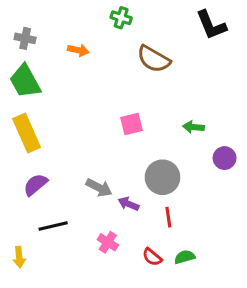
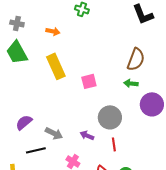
brown semicircle: (154, 59) -> (136, 59), moved, turned -100
yellow rectangle: (27, 133) -> (56, 66), moved
purple circle: (225, 158) -> (152, 104), size x1.5
gray arrow: (99, 188) -> (54, 133), moved

